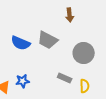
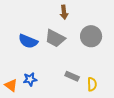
brown arrow: (70, 15) -> (64, 12), moved
gray circle: (84, 53) -> (91, 36), moved

